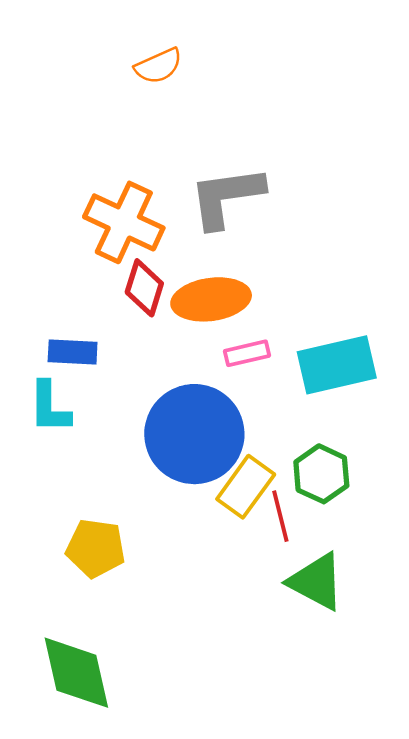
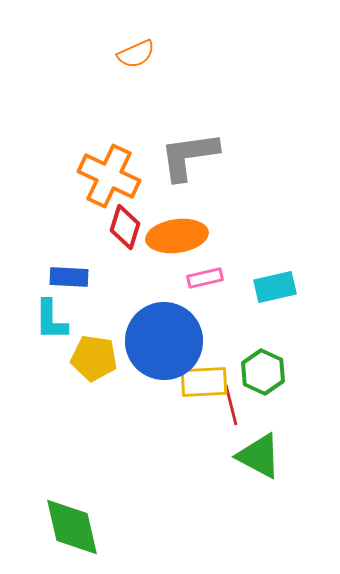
cyan rectangle: (337, 365) -> (275, 287), size x0.7
yellow rectangle: (246, 487) -> (204, 382), turned 51
yellow pentagon: (96, 548) -> (94, 358), moved

